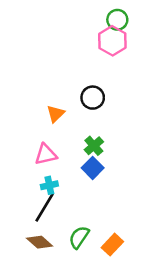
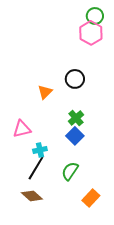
pink triangle: (46, 154) -> (22, 129), moved
green semicircle: (79, 237) -> (70, 171), moved

